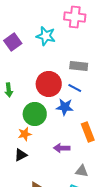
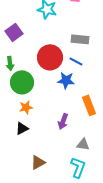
purple square: (13, 42) -> (14, 32), moved
green circle: (35, 114) -> (22, 82), moved
purple arrow: (62, 148) -> (63, 121), turned -70

